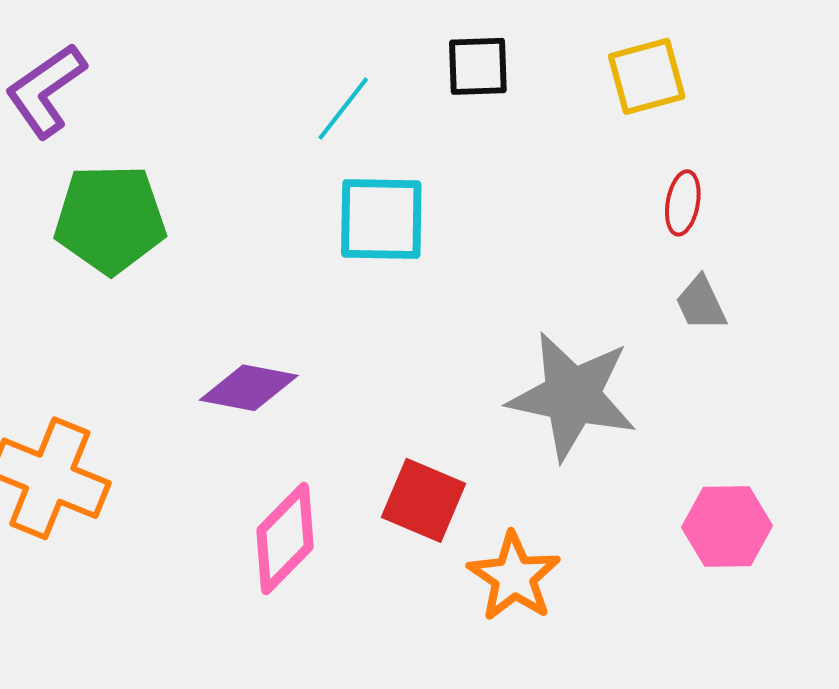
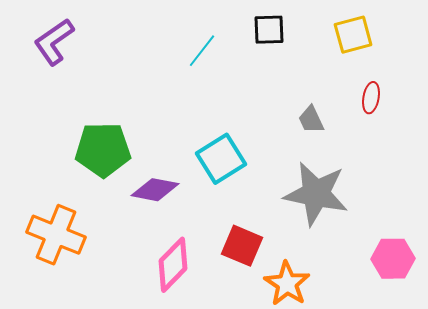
green pentagon: (110, 219) -> (103, 150), moved
cyan square: (381, 219) -> (221, 159), moved, turned -33
gray trapezoid: (701, 303) -> (311, 120), moved

